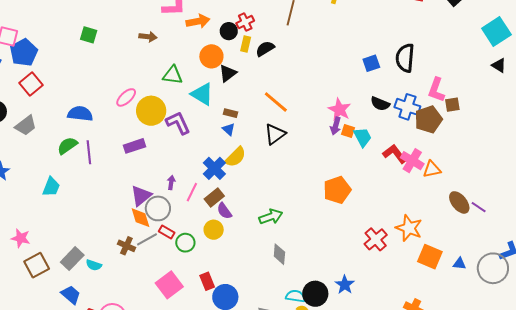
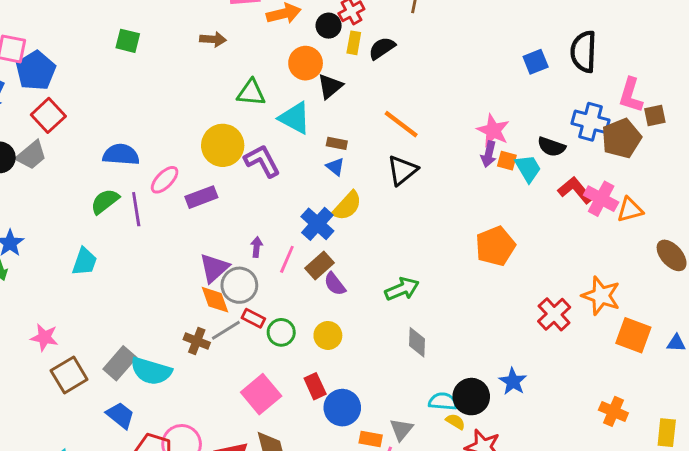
pink ellipse: (126, 97) -> (165, 180), moved
black semicircle: (380, 104) -> (551, 147), moved
gray trapezoid: (26, 126) -> (31, 155), moved
yellow circle: (214, 230) -> (328, 335), moved
cyan semicircle: (94, 265) -> (151, 371), size x1.8

